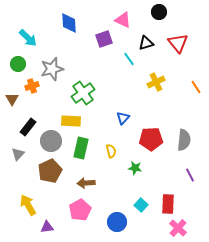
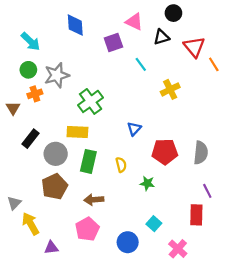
black triangle: (146, 43) -> (161, 37), moved
green circle: (18, 64) -> (28, 70), moved
orange line: (196, 87) -> (214, 64), moved
gray triangle: (18, 154) -> (14, 203), moved
red rectangle: (168, 204) -> (196, 215), moved
pink cross: (178, 228) -> (178, 249), moved

